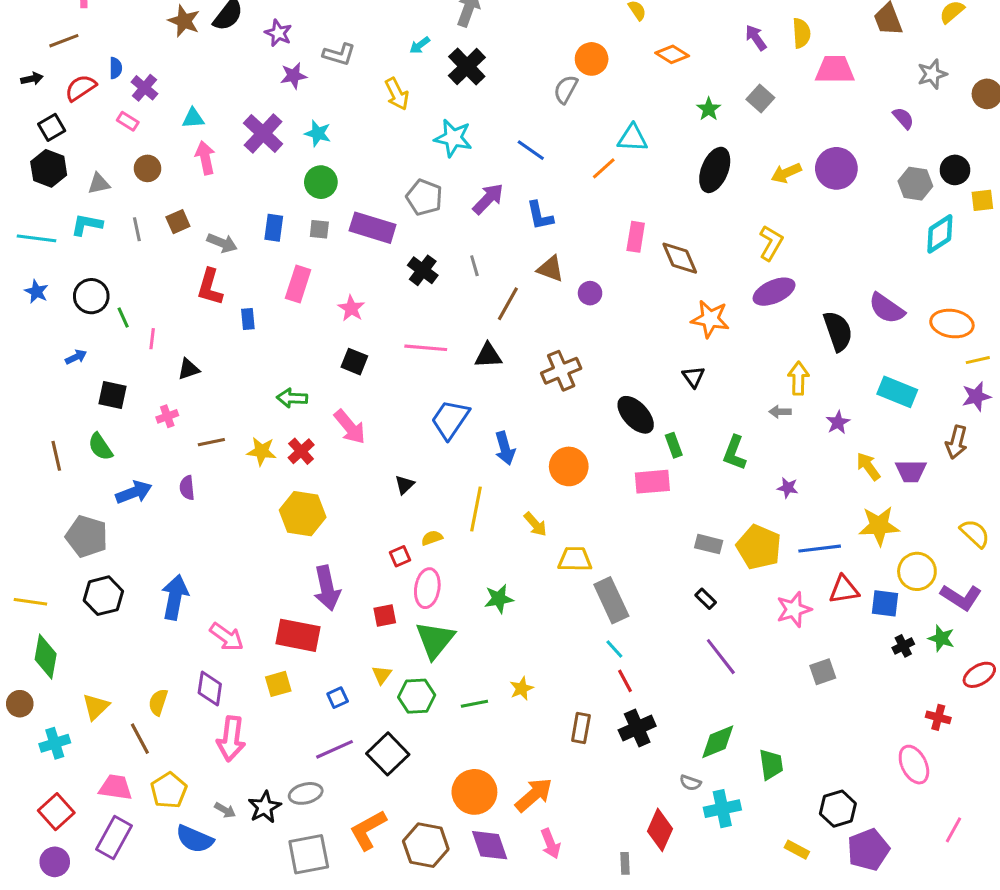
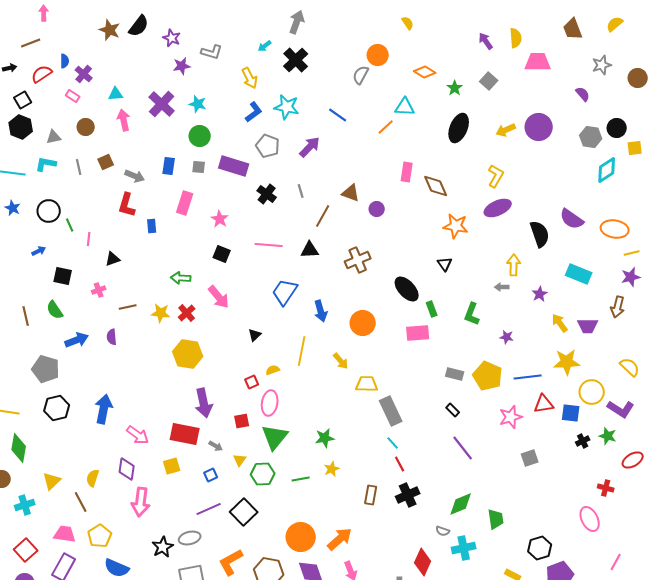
orange diamond: (672, 54) -> (425, 72), moved
blue L-shape: (540, 216) -> (254, 112), moved, turned -115
green star: (499, 599) -> (325, 438), moved
gray arrow: (225, 810) -> (216, 446), moved

